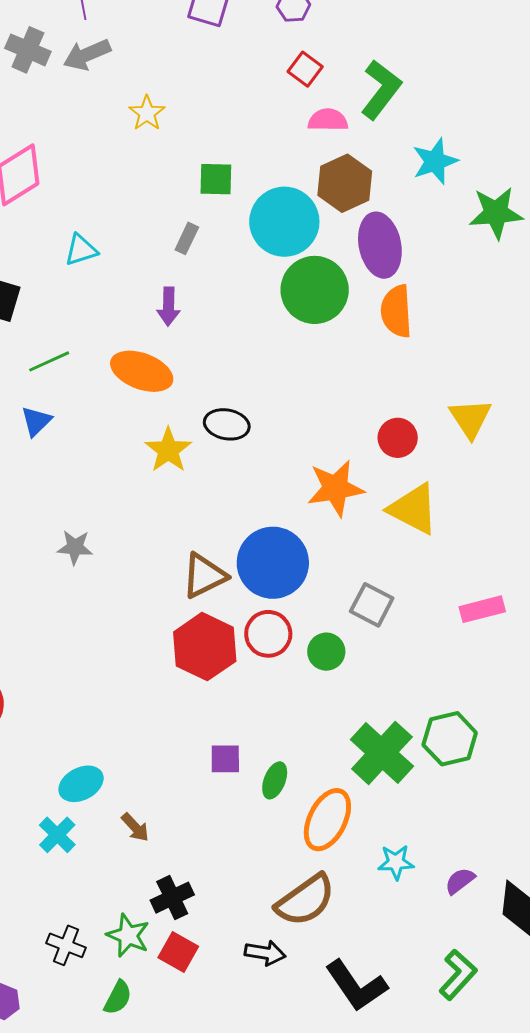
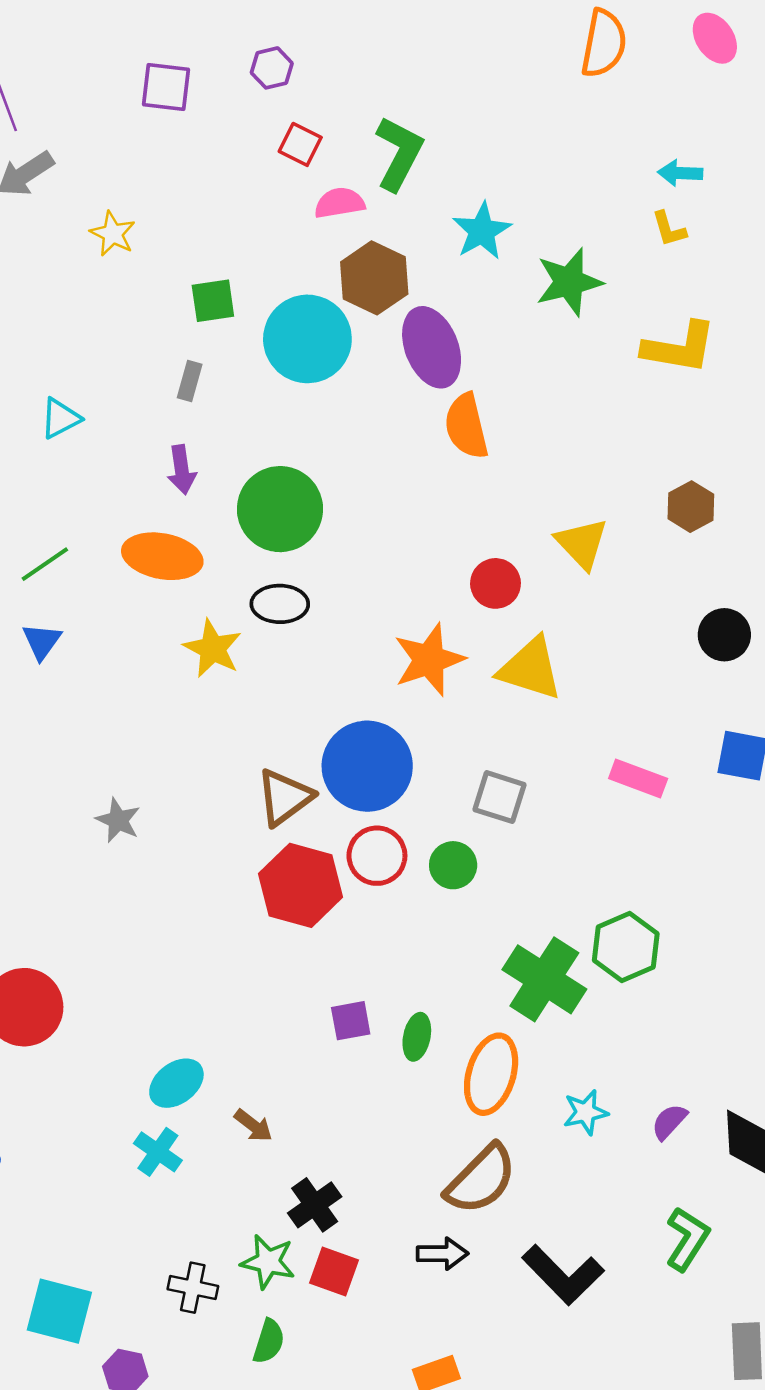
green circle: (315, 290) -> (280, 509), moved
gray star: (75, 547) -> (118, 820), moved, turned 30
pink rectangle: (482, 609) -> (638, 778), turned 45

